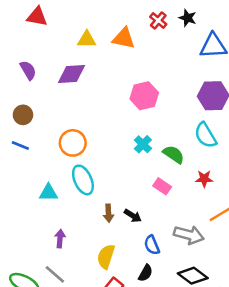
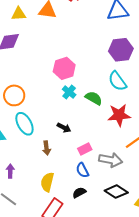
pink hexagon: (144, 96) -> (64, 68), moved
red star: (204, 179) -> (119, 115), size x1.6
pink rectangle: (162, 186) -> (85, 149), moved, turned -56
black arrow: (133, 216) -> (64, 128), moved
black semicircle: (145, 273) -> (79, 193), turned -144

